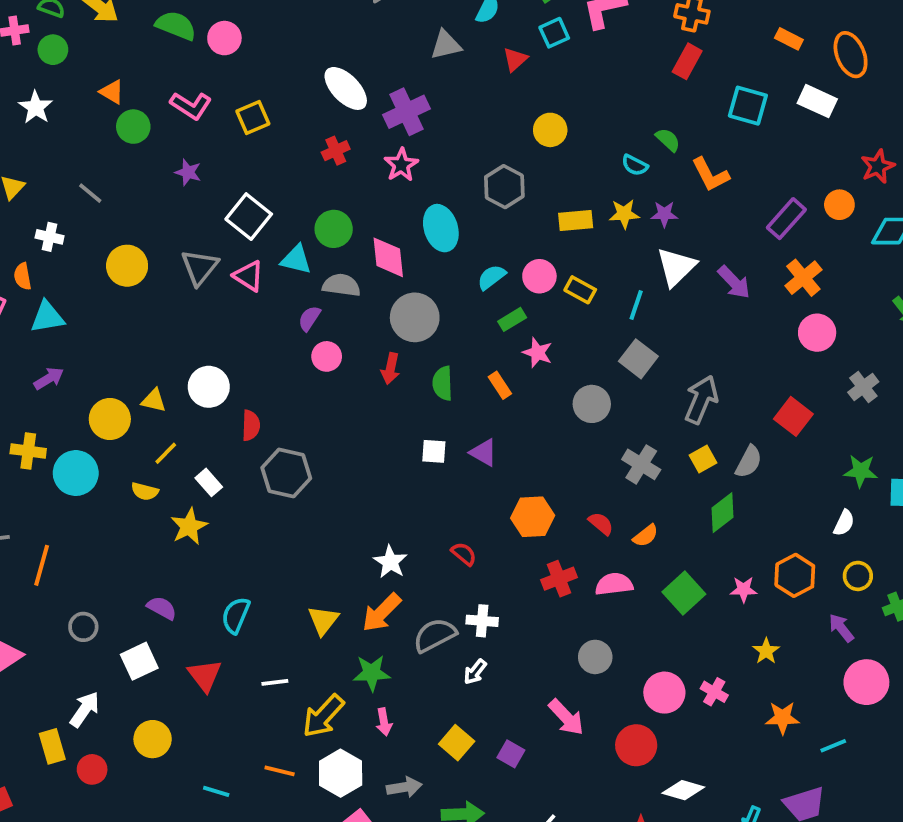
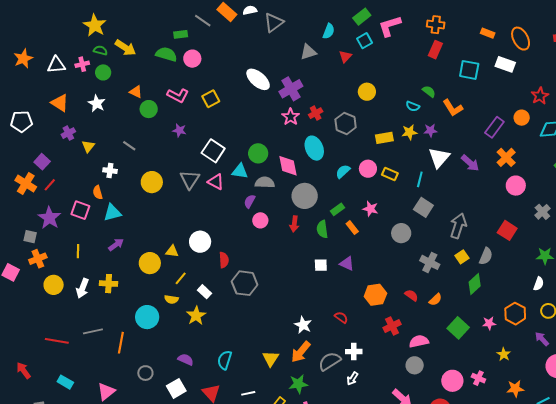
red cross: (336, 151) -> (316, 113), moved
green rectangle: (512, 319) -> (337, 209), moved
cyan circle: (76, 473) -> (147, 317), moved
pink semicircle: (614, 584) -> (419, 341), moved

